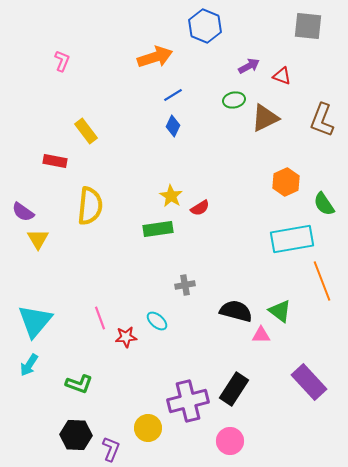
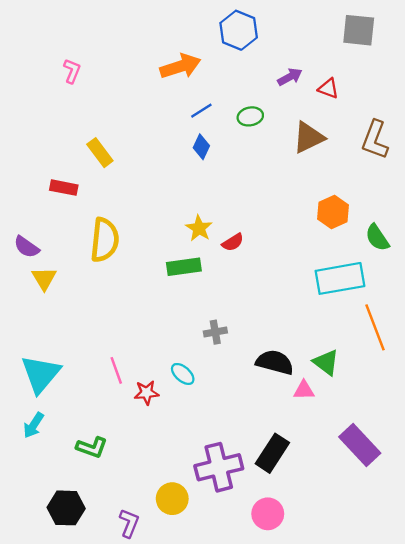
green ellipse: (234, 100) -> (250, 116), moved
black hexagon: (76, 435) -> (66, 508), moved

